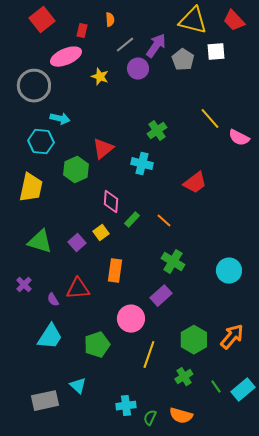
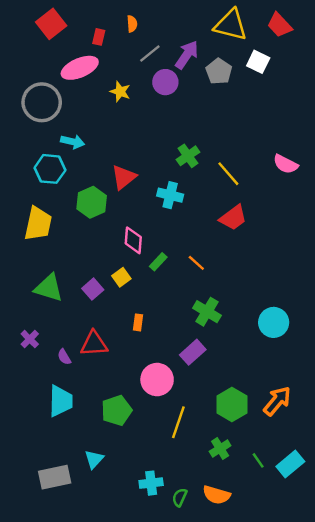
white square: (216, 52) -> (258, 62), turned 30
yellow line: (210, 119) -> (228, 174), moved
orange rectangle: (115, 271) -> (138, 322), size x0.6
cyan trapezoid: (50, 337) -> (61, 401), turned -32
cyan triangle: (78, 386) -> (94, 459), turned 30

